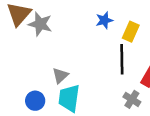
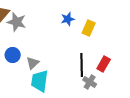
black line: (122, 59) -> (82, 65), moved
blue circle: (35, 101) -> (13, 55), moved

